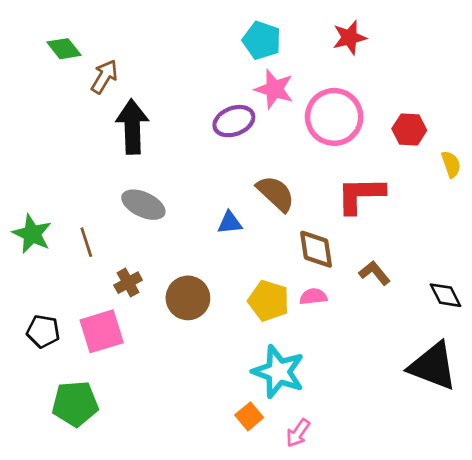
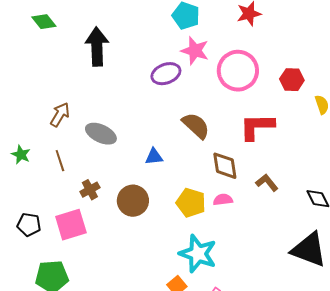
brown arrow: (104, 77) -> (60, 115), moved
black arrow: (132, 127) -> (97, 47), moved
blue triangle: (230, 223) -> (154, 157), moved
green star: (32, 234) -> (21, 155), size x0.7

